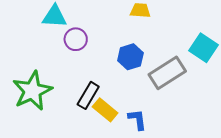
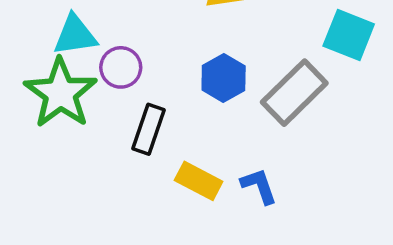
green star: (32, 91) -> (61, 93), moved
black rectangle: (88, 95) -> (148, 129), moved

